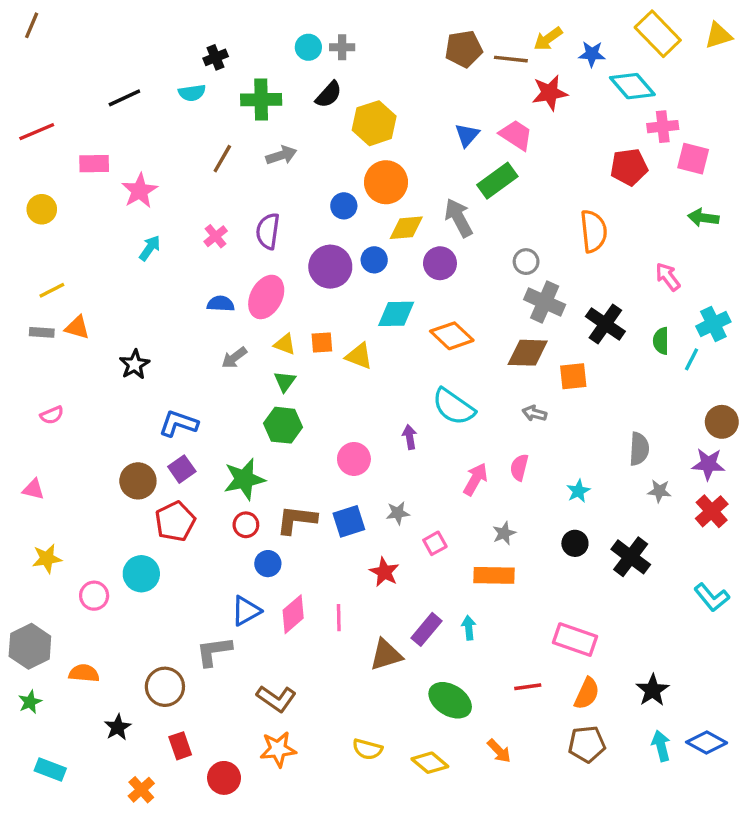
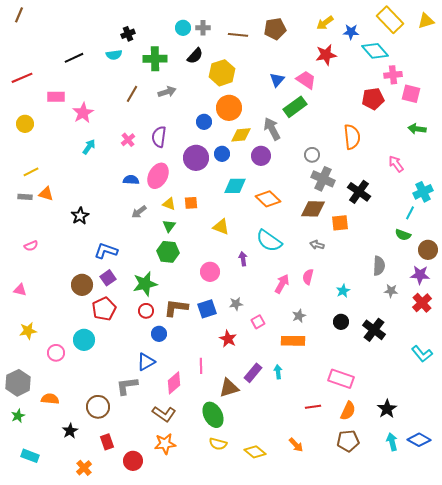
brown line: (511, 59) -> (238, 35), moved
green semicircle: (661, 341) -> (403, 235), moved, turned -70
yellow triangle: (359, 356) -> (221, 227), moved
pink diamond: (293, 614) -> (174, 383), moved
green ellipse: (450, 700) -> (213, 415), moved, turned 30

